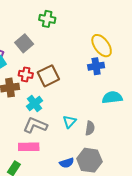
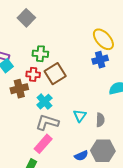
green cross: (47, 19) -> (40, 54), moved
gray square: (24, 43) -> (26, 18), moved
pink rectangle: (29, 147) -> (43, 144), turned -42

